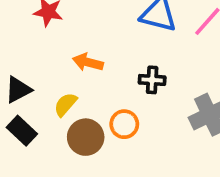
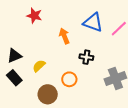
orange arrow: (88, 62) -> (64, 36), moved, turned 49
brown circle: (86, 137) -> (48, 94), moved

